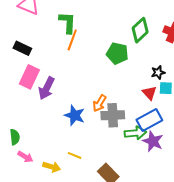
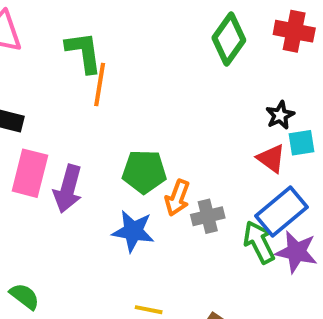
green pentagon: (117, 53) -> (144, 172), moved
gray cross: (113, 115) -> (208, 216), size x0.7
green arrow: (135, 133) -> (259, 242), turned -100
green semicircle: (15, 137) -> (24, 296), turned -35

